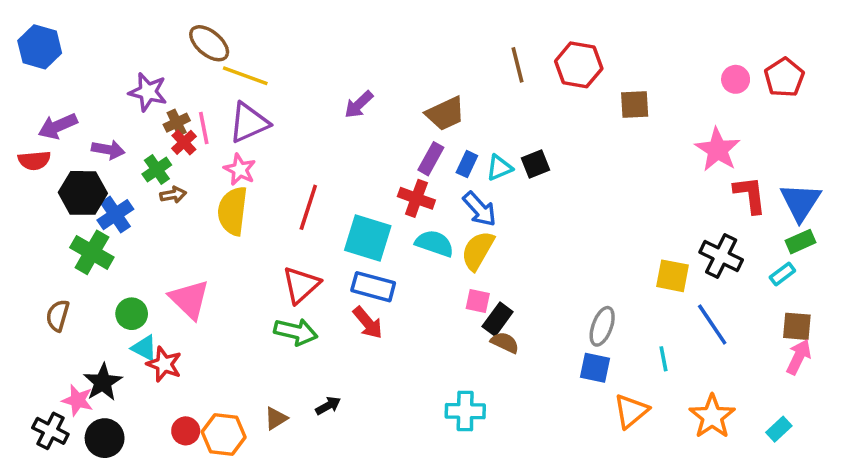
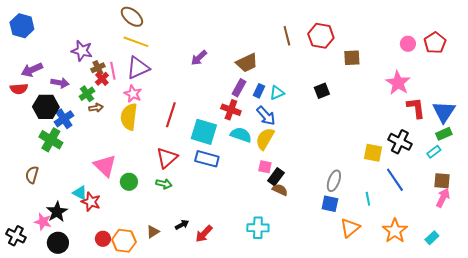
brown ellipse: (209, 43) -> (132, 17), moved
black square: (535, 164) -> (322, 91), moved
green circle: (132, 314) -> (129, 182), moved
red arrow: (368, 323) -> (204, 234), moved, turned 84
green arrow: (296, 332) -> (164, 184), size x0.7
black cross: (50, 431) -> (16, 236), moved

